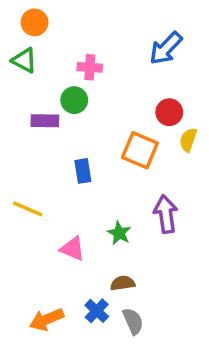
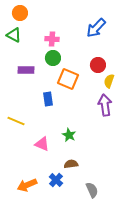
green circle: (74, 100) -> (53, 58), moved
orange square: (140, 150) -> (68, 79), moved
purple arrow: (166, 214) -> (105, 105), moved
gray semicircle: (133, 321) -> (92, 190), moved

